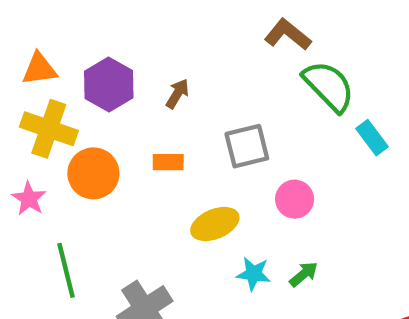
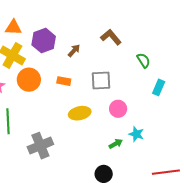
brown L-shape: (288, 35) -> (111, 37), moved
green semicircle: (329, 86) -> (143, 60), size x0.6
cyan rectangle: (372, 138) -> (159, 87), turned 49
cyan star: (254, 274) -> (136, 134), moved

